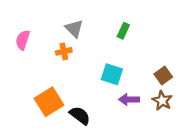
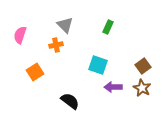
orange square: (49, 102) -> (35, 72), moved, size x0.7

